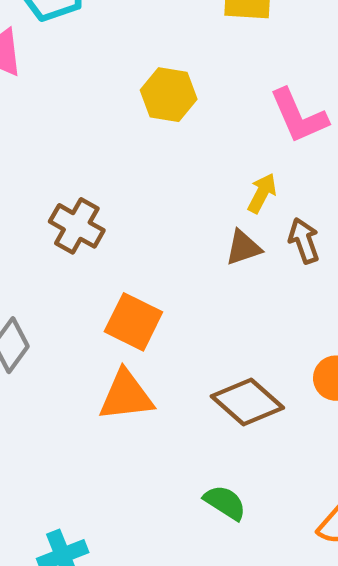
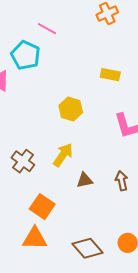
yellow arrow: (262, 193) -> (63, 155), moved, size x1.4
brown triangle: (243, 248) -> (85, 180), moved

